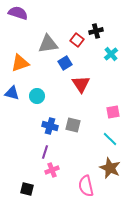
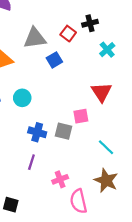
red triangle: (81, 84) -> (101, 92), moved
pink square: (113, 112) -> (81, 116), moved
pink cross: (52, 170) -> (60, 179), moved

